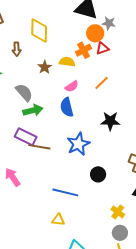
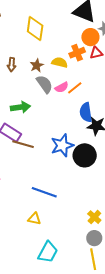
brown arrow: (17, 49) -> (12, 65), moved
orange line: (102, 83) -> (75, 88), moved
gray semicircle: (24, 92) -> (44, 84), moved
blue semicircle: (67, 107) -> (86, 112), moved
black circle: (98, 174) -> (85, 155), moved, size x1.5

